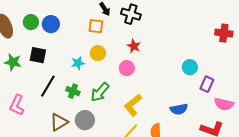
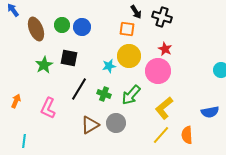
yellow circle: (98, 53) -> (129, 56), size x1.5
green star: (13, 62) -> (44, 65), turned 30
pink circle: (127, 68) -> (158, 71), size x1.6

